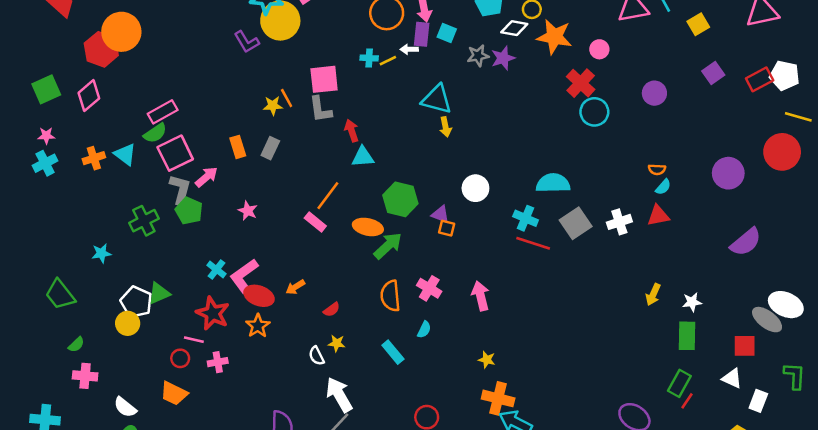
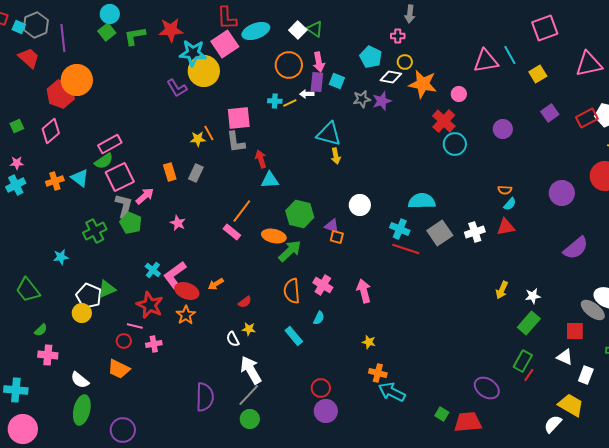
green square: (46, 89) -> (17, 126), size x0.6
green rectangle: (687, 336) -> (529, 323), turned 40
orange cross: (498, 398) -> (378, 373), size x0.7

